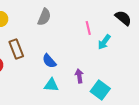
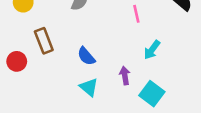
cyan arrow: (104, 42) -> (152, 50), moved
cyan triangle: (51, 85) -> (89, 87), turned 35

